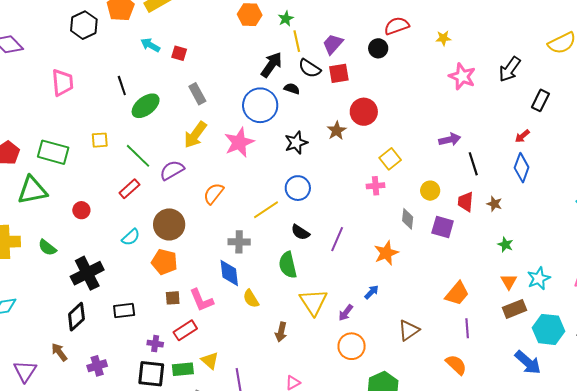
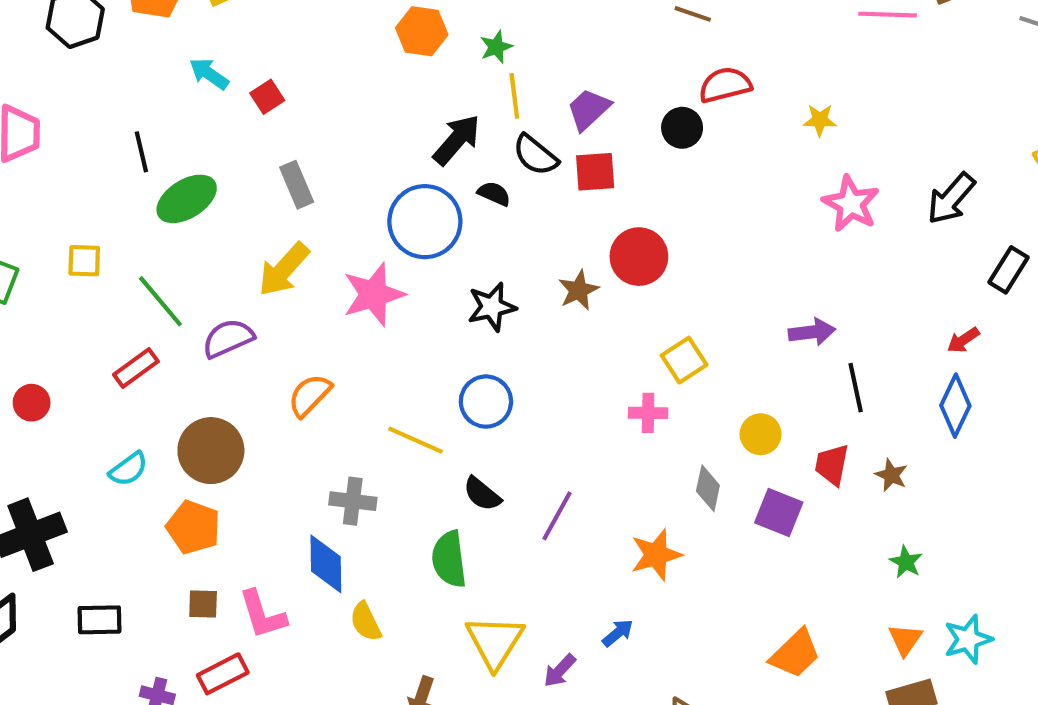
red square: (179, 53) -> (267, 97), turned 35
yellow line: (266, 210) -> (415, 440), turned 52

